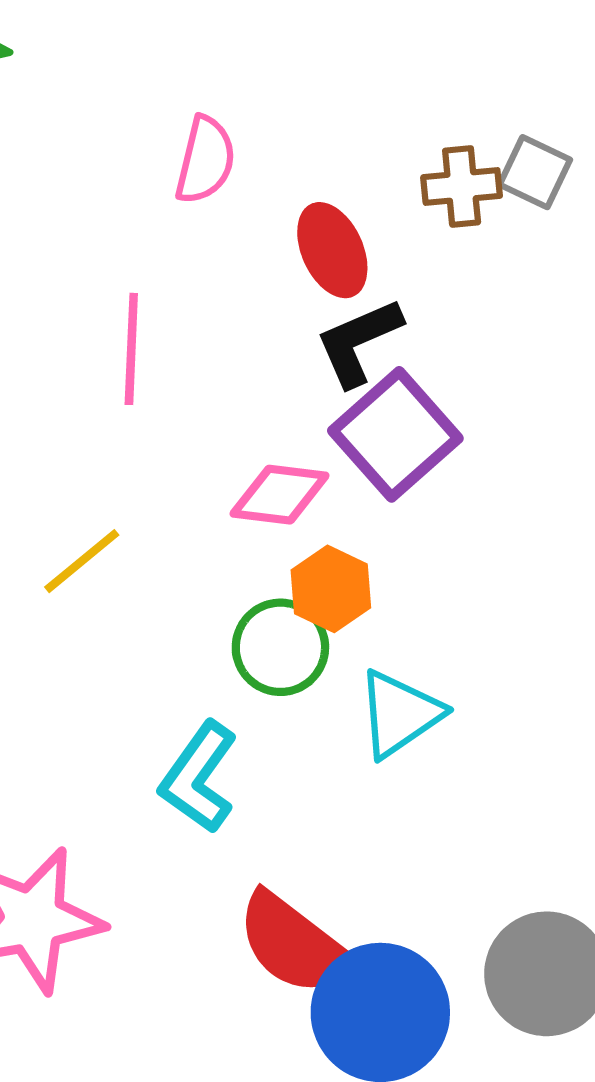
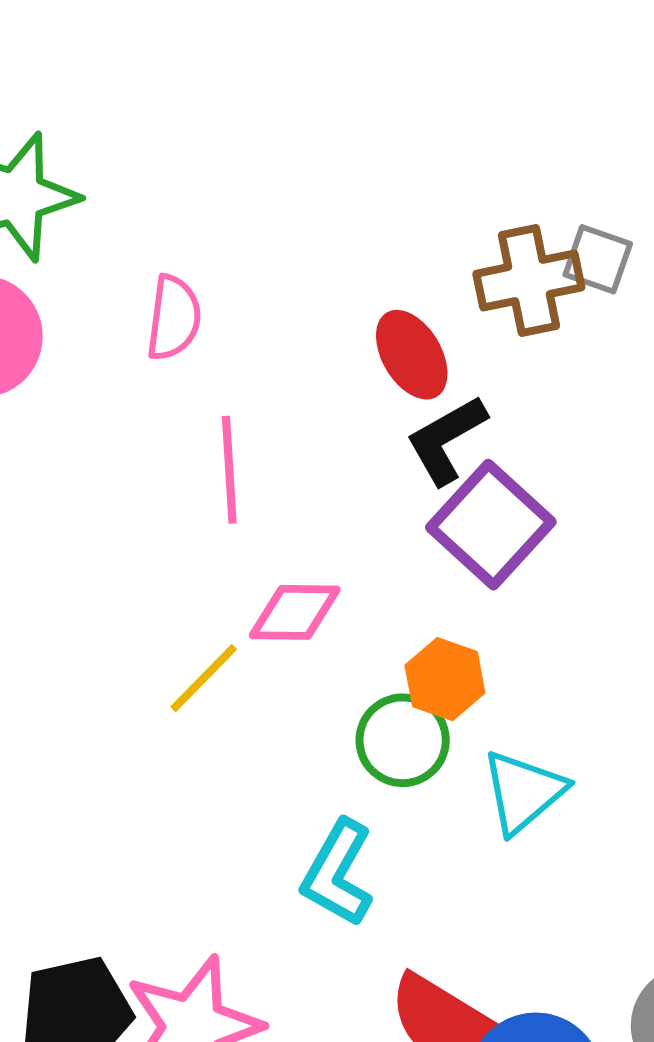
pink semicircle: (205, 160) -> (174, 318), moved
brown cross: (462, 187) -> (529, 281), size x1.4
pink diamond: (280, 495) -> (295, 612), moved

